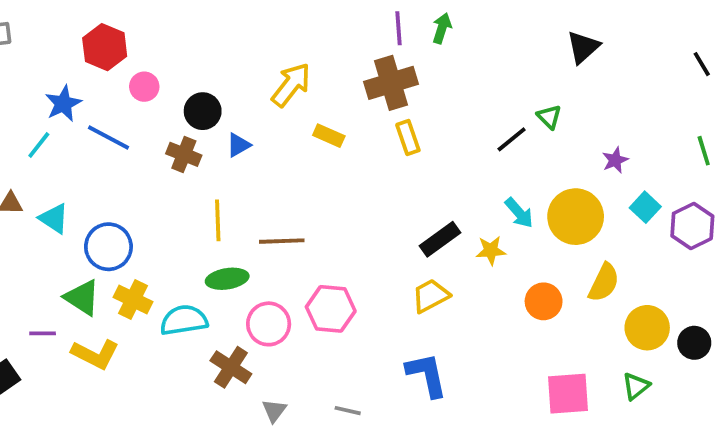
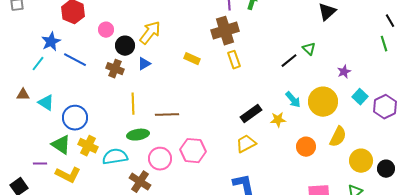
yellow arrow: (291, 85) -> (150, 33), moved
pink circle: (144, 87) -> (106, 30), moved
green line: (704, 151) -> (384, 44), moved

